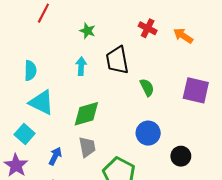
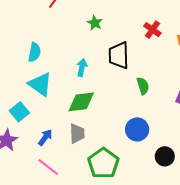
cyan arrow: (81, 66) -> (82, 68), moved

